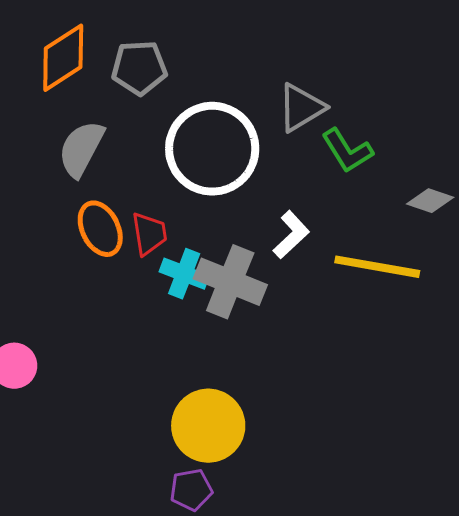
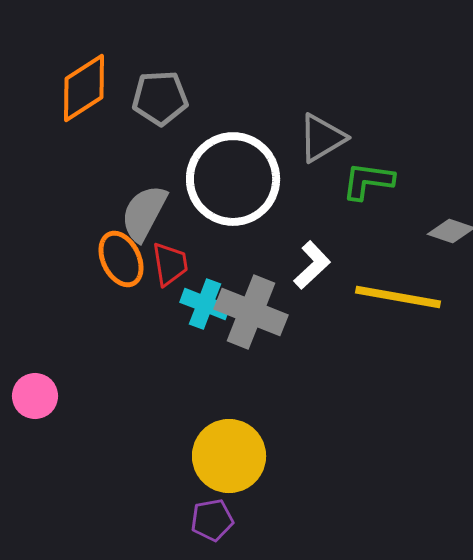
gray semicircle: (81, 149) -> (144, 213), moved
green L-shape: (347, 151) -> (368, 181), turned 130

